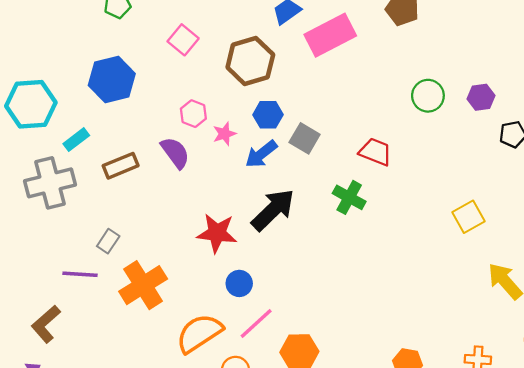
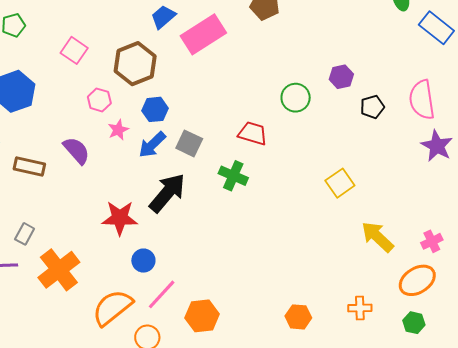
green circle: (428, 96) -> (296, 98), moved
pink hexagon: (193, 114) -> (99, 100), moved
gray square: (305, 138) -> (189, 143), moved
brown rectangle: (121, 166) -> (29, 166), turned 40

